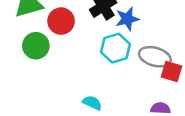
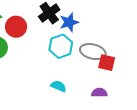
cyan semicircle: (92, 103) -> (58, 86), moved

